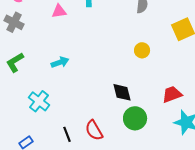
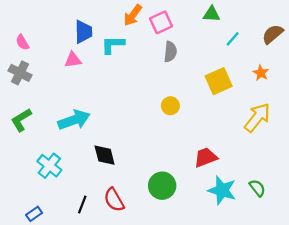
cyan arrow: (60, 62) -> (74, 120), size x1.5
black diamond: (122, 92) -> (105, 155), moved
black line: (67, 134) -> (82, 204), turned 42

